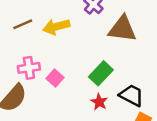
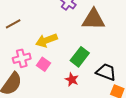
yellow arrow: (56, 27) -> (46, 40), moved
red star: (99, 102) -> (72, 80), moved

